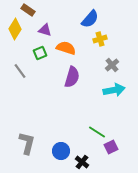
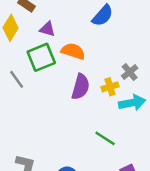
yellow cross: (100, 39) -> (110, 87), moved
green square: (40, 53) -> (41, 57), size x1.6
green line: (97, 132) -> (105, 138), moved

